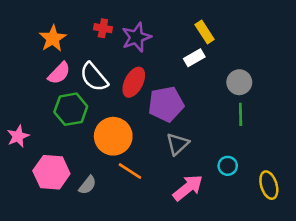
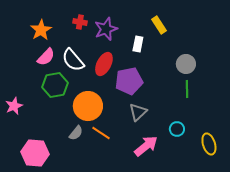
white rectangle: (194, 58) -> (138, 44), moved, turned -49
pink hexagon: (51, 172) -> (35, 153), moved
gray semicircle: (87, 185) -> (76, 133), moved

